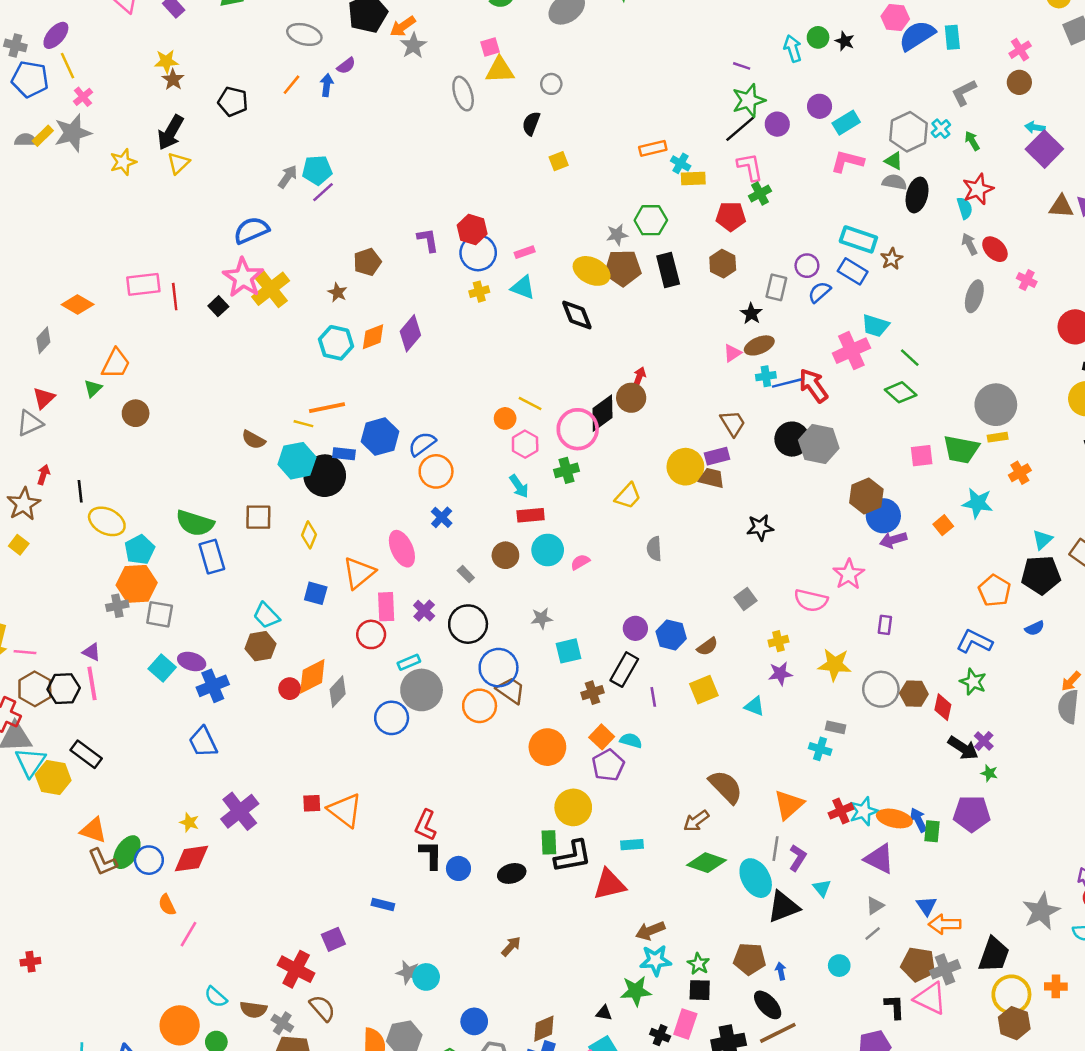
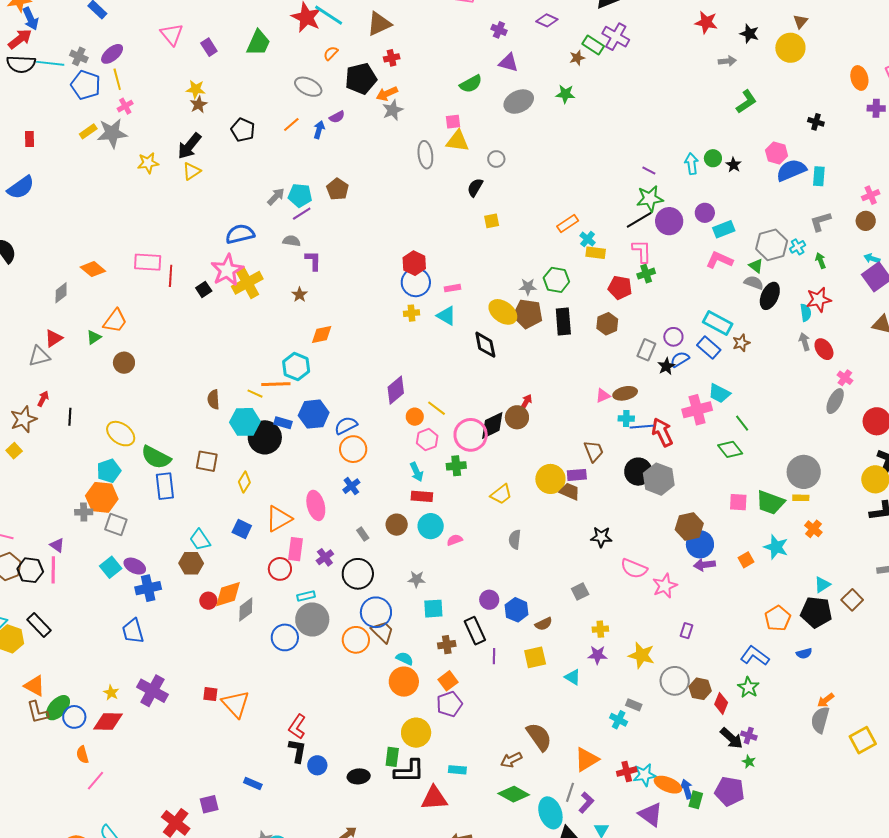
purple circle: (777, 124) -> (669, 221), size x1.4
gray semicircle: (26, 140) -> (292, 241), moved
orange rectangle: (653, 148) -> (568, 224), turned -30
purple L-shape: (428, 240) -> (313, 261), moved
brown pentagon: (367, 262) -> (338, 189), moved, turned -30
gray ellipse: (974, 296) -> (835, 401), moved
black star: (751, 314) -> (666, 366), moved
purple diamond: (410, 333) -> (396, 390), moved
cyan hexagon: (336, 343) -> (296, 367), moved
brown semicircle: (254, 440) -> (213, 399), turned 48
orange cross: (1020, 473) -> (813, 529), turned -30
yellow ellipse: (107, 521) -> (121, 434), moved
pink semicircle: (811, 600) -> (634, 568), moved
black rectangle: (624, 670) -> (475, 631), turned -64
cyan semicircle: (631, 740) -> (405, 659), moved
purple cross: (984, 741) -> (749, 736), turned -35
purple cross: (240, 811) -> (152, 691), turned -32

